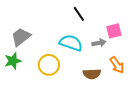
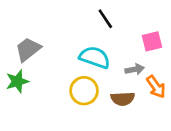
gray arrow: (99, 43) -> (135, 69), moved
yellow circle: (49, 65) -> (84, 91), moved

